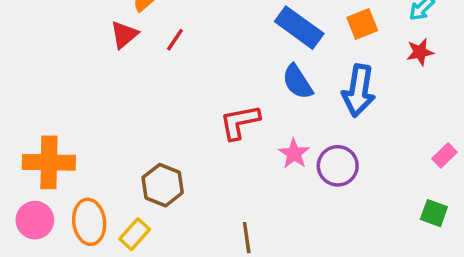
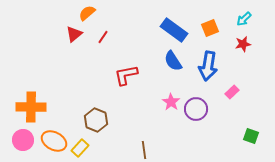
red L-shape: (240, 122) -> (126, 75), moved
pink rectangle: (444, 155) -> (232, 92), moved
orange ellipse: (89, 222) -> (54, 141), turned -55

